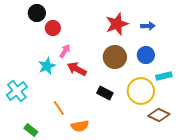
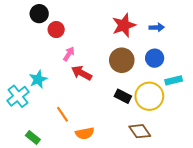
cyan star: (47, 66) -> (38, 79), moved
black rectangle: (105, 93) -> (123, 96), moved
brown diamond: (159, 115) -> (140, 131), moved, turned 30

